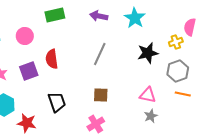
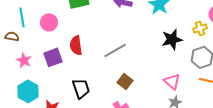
gray line: (100, 54) -> (115, 50), moved, turned 35
brown square: (101, 95) -> (125, 81), turned 35
pink triangle: (148, 95) -> (172, 81), turned 30

